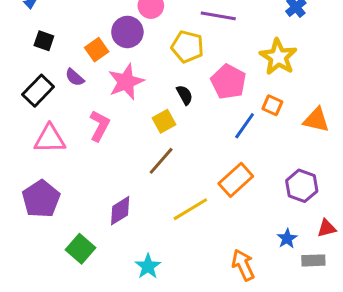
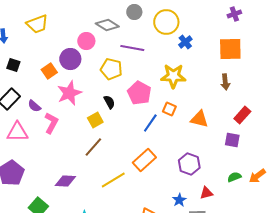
yellow star: (278, 57) -> (173, 76), turned -30
purple semicircle: (75, 77) -> (34, 106), moved
purple diamond: (120, 211) -> (65, 181), turned 35

